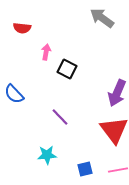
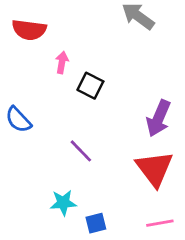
red semicircle: (22, 28) -> (29, 30), size x1.4
blue square: (85, 169) -> (96, 223), moved

